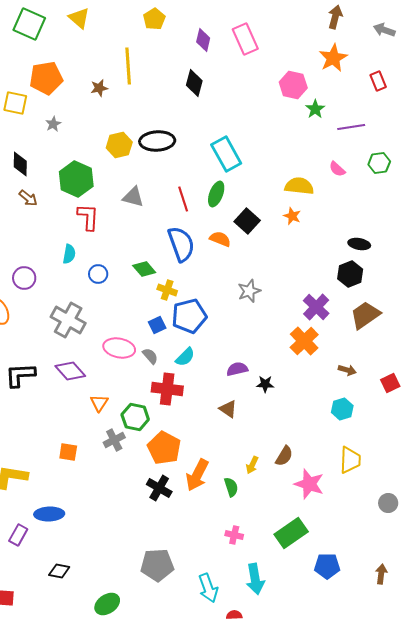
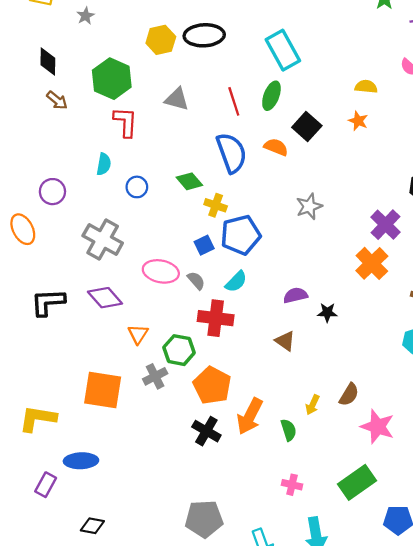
yellow semicircle: (299, 186) -> (366, 87), size x0.7
orange square: (68, 452) -> (103, 390), size x1.8

